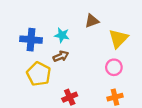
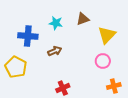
cyan star: (62, 35) -> (56, 23), moved
yellow pentagon: (39, 74) -> (16, 67), moved
orange cross: (115, 97) -> (114, 86), moved

